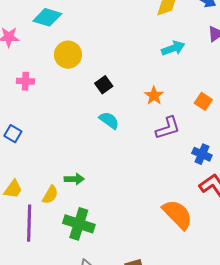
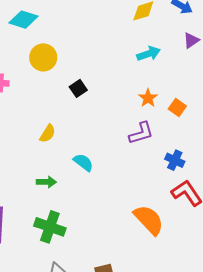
orange star: (154, 96) -> (148, 98), moved
cyan semicircle: (109, 120) -> (83, 162), moved
yellow semicircle: (50, 195) -> (48, 134), moved

